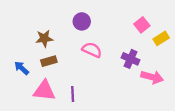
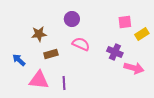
pink square: (142, 25) -> (125, 22), turned 32
brown rectangle: (49, 61) -> (51, 54), moved

